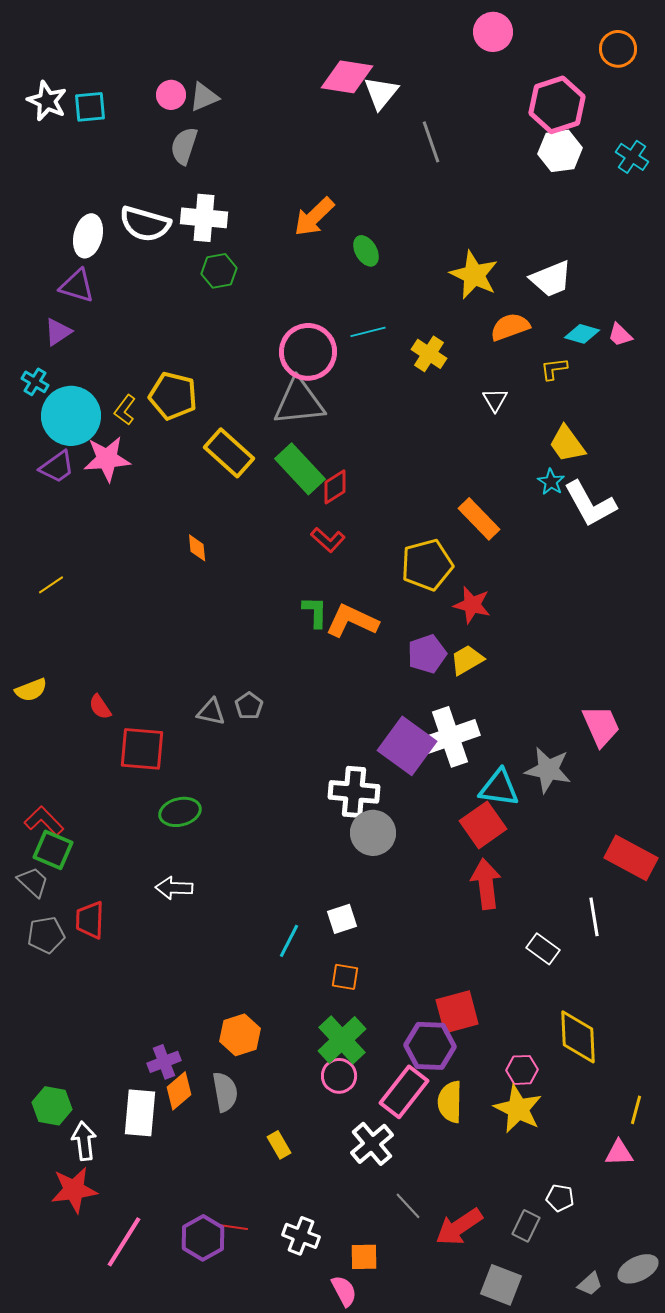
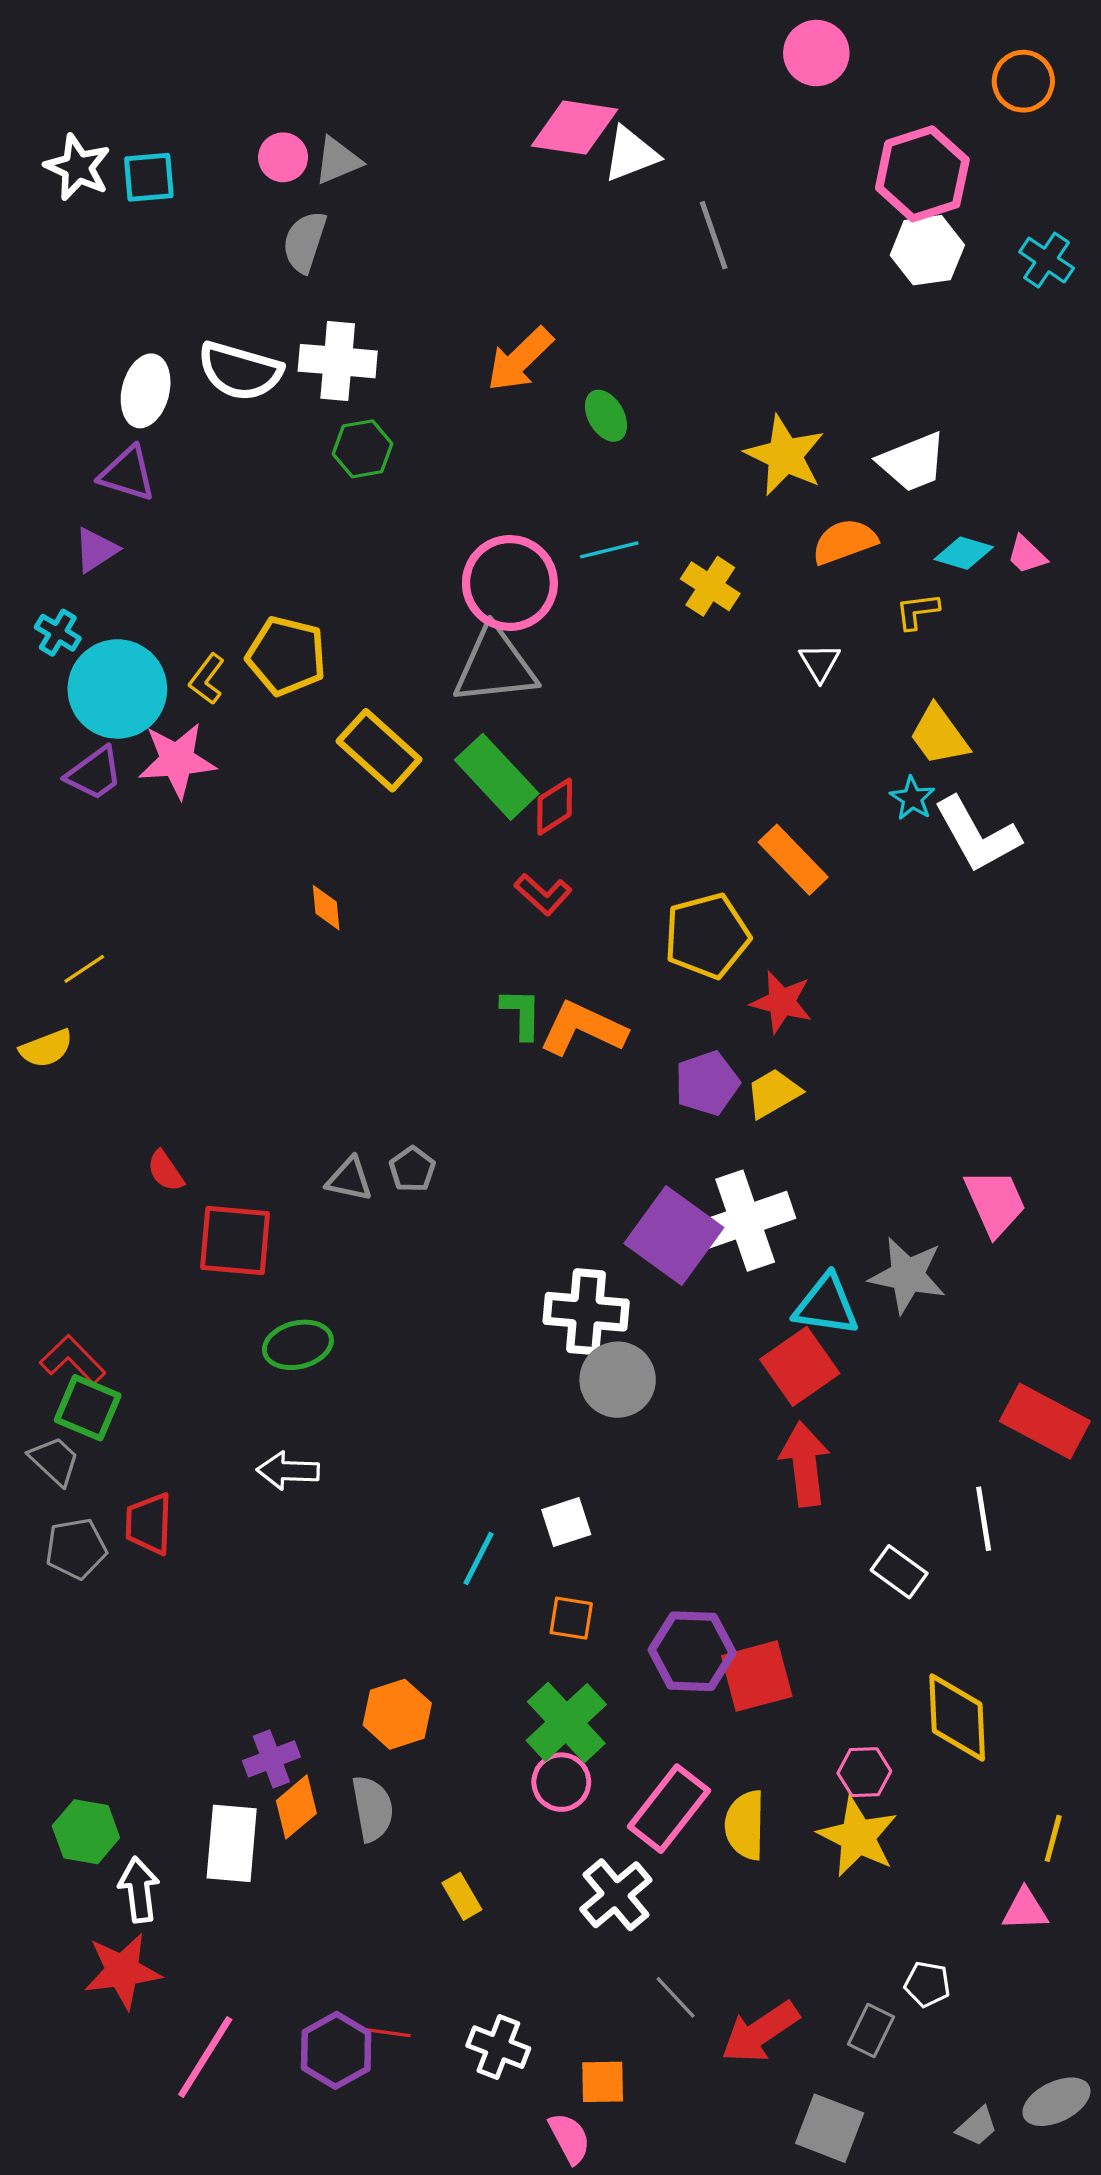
white triangle: (381, 93) -> (631, 154), turned 30
yellow semicircle: (31, 690) -> (46, 1048), moved
purple hexagon: (430, 1046) -> (692, 1651), moved

